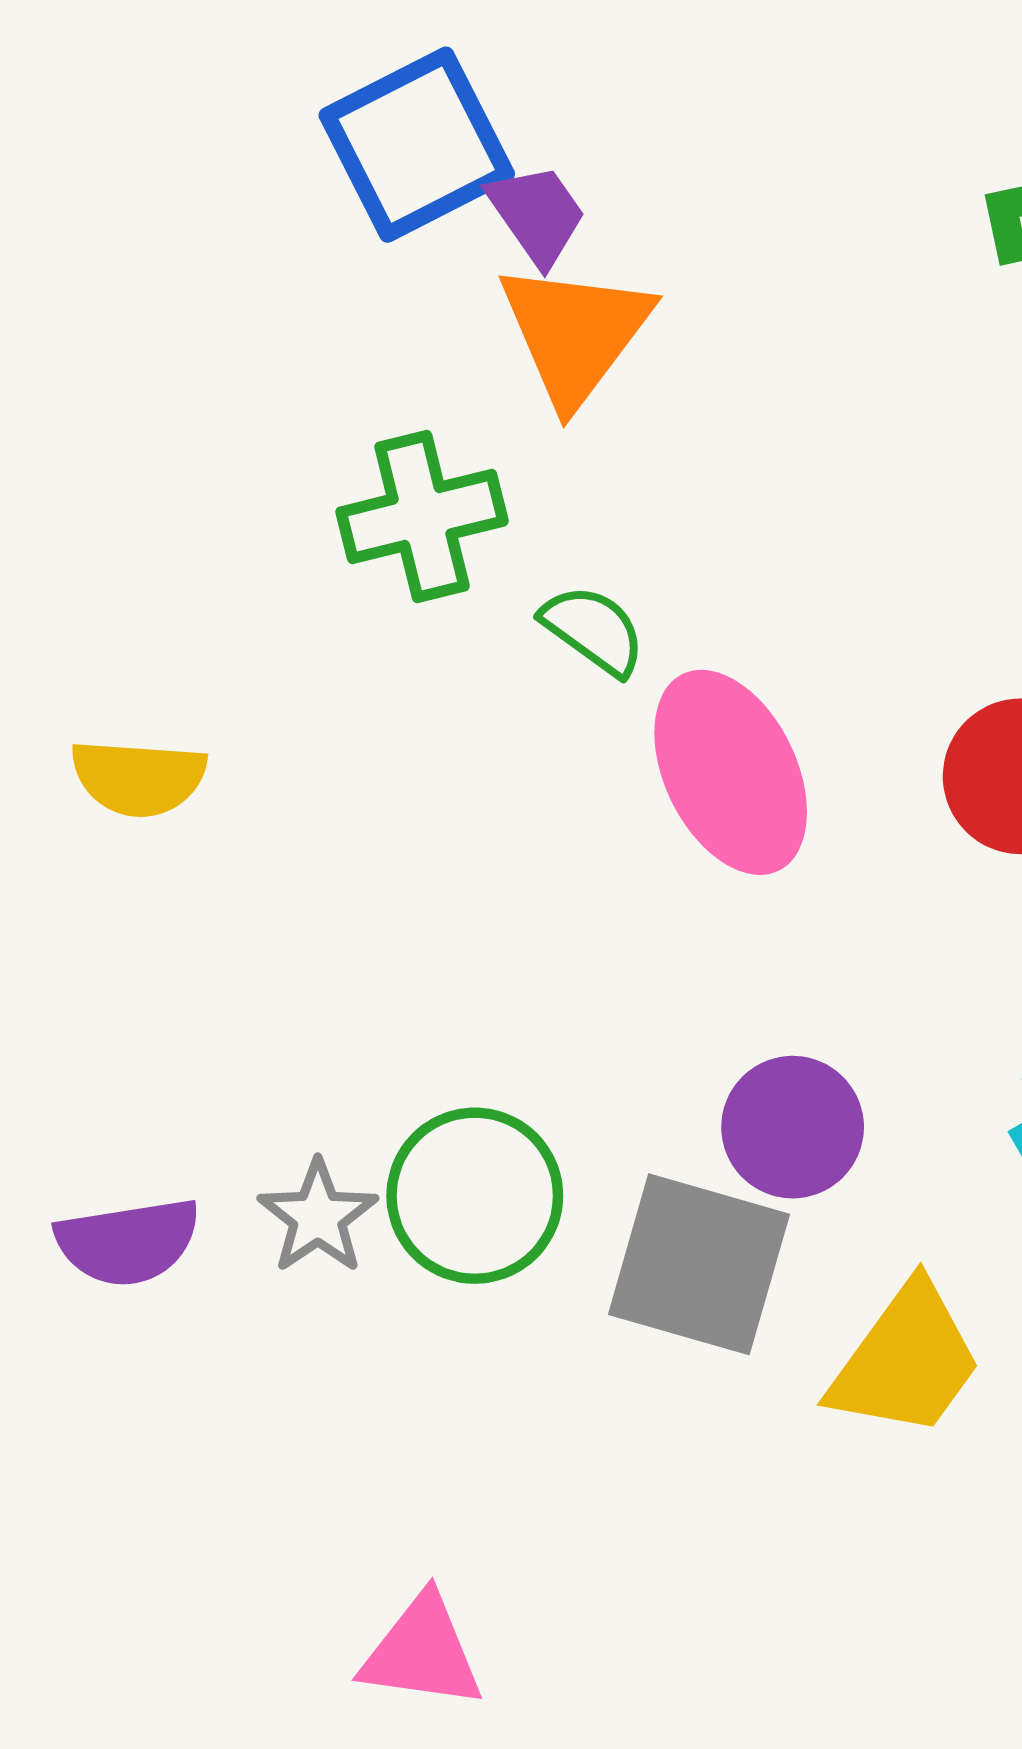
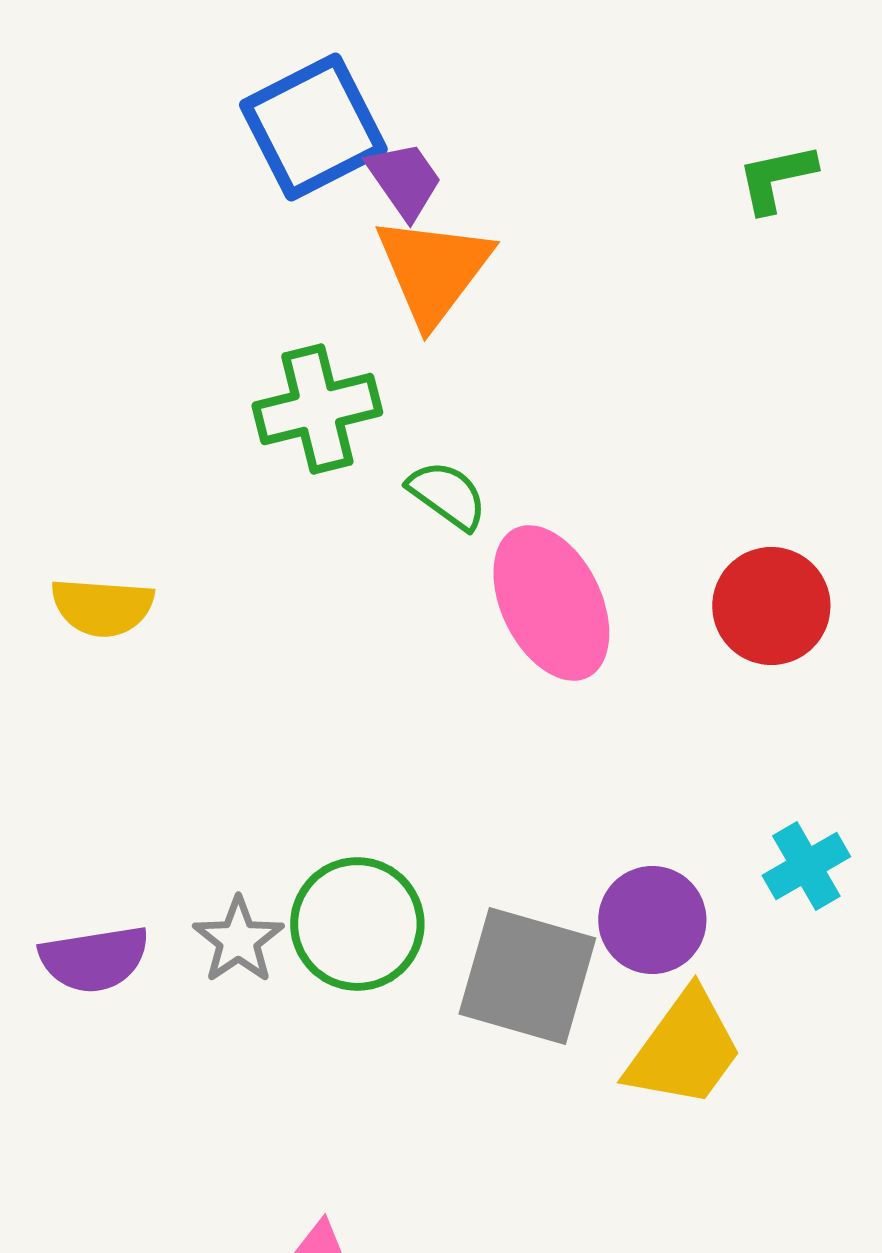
purple circle: (793, 1127) -> (652, 920), moved

